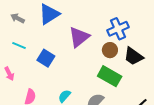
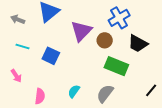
brown circle: (110, 50) -> (105, 40), moved

